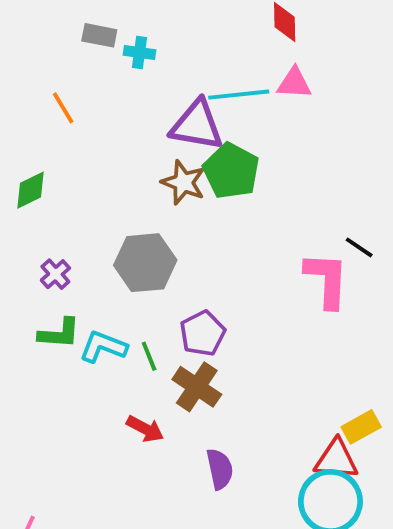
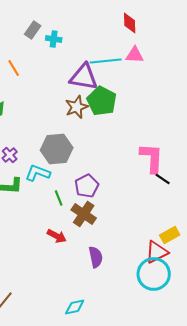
gray rectangle: (99, 35) -> (33, 30), turned -66
brown star: (183, 182) -> (77, 107), turned 30
black line: (359, 247) -> (163, 179), moved
cyan L-shape: (103, 347) -> (38, 173), moved
red triangle: (336, 459) -> (157, 252), turned -30

